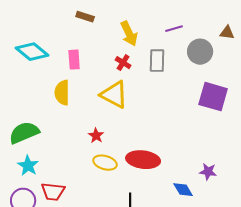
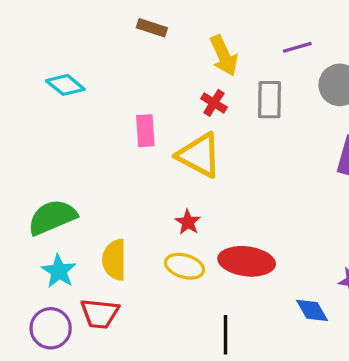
cyan diamond: (32, 52) -> (65, 85), size x0.7
pink rectangle: (74, 60) -> (145, 131), moved
yellow semicircle: (62, 93) -> (114, 260), moved
red star: (96, 136) -> (188, 222), moved

